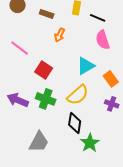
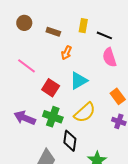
cyan triangle: (86, 66) -> (79, 81), moved
black diamond: (75, 123) -> (70, 141), moved

